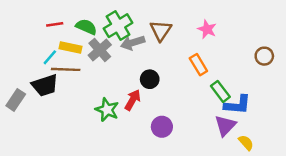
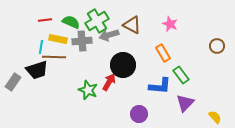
brown triangle: (161, 30) -> (132, 25), turned -36
gray cross: (100, 50) -> (82, 41), turned 36
cyan line: (50, 57) -> (41, 47), turned -32
black circle: (150, 79) -> (123, 65), size x1.6
blue L-shape: (237, 105) -> (160, 86), moved
purple circle: (162, 127) -> (139, 114), moved
yellow semicircle: (246, 143) -> (215, 117), moved

